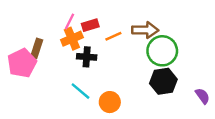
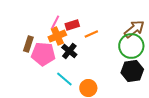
brown arrow: (145, 30) -> (134, 29), moved, turned -40
black cross: (87, 57) -> (69, 51), turned 35
pink pentagon: (22, 63) -> (43, 54), moved, turned 30

